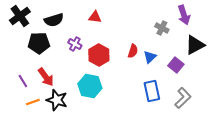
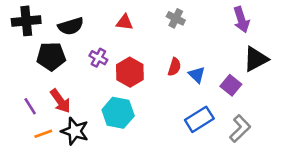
black cross: (20, 16) -> (26, 21), turned 30
gray cross: (162, 28) -> (176, 18), moved
blue triangle: (150, 57) -> (197, 75), turned -32
blue rectangle: (152, 91) -> (199, 119), turned 70

